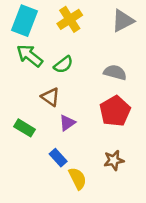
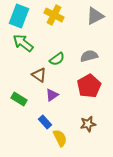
yellow cross: (70, 19) -> (54, 15), turned -30
green semicircle: (63, 65) -> (57, 59), moved
gray semicircle: (115, 72) -> (89, 56), turned -30

